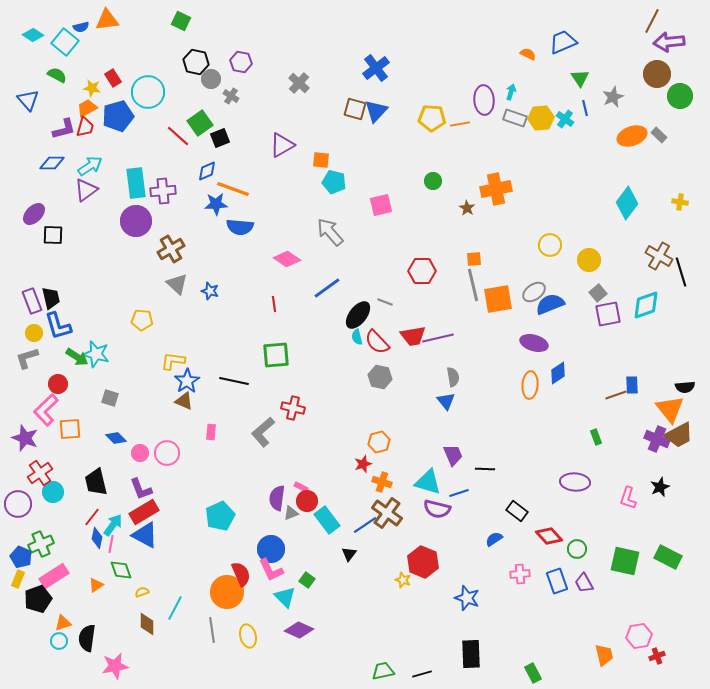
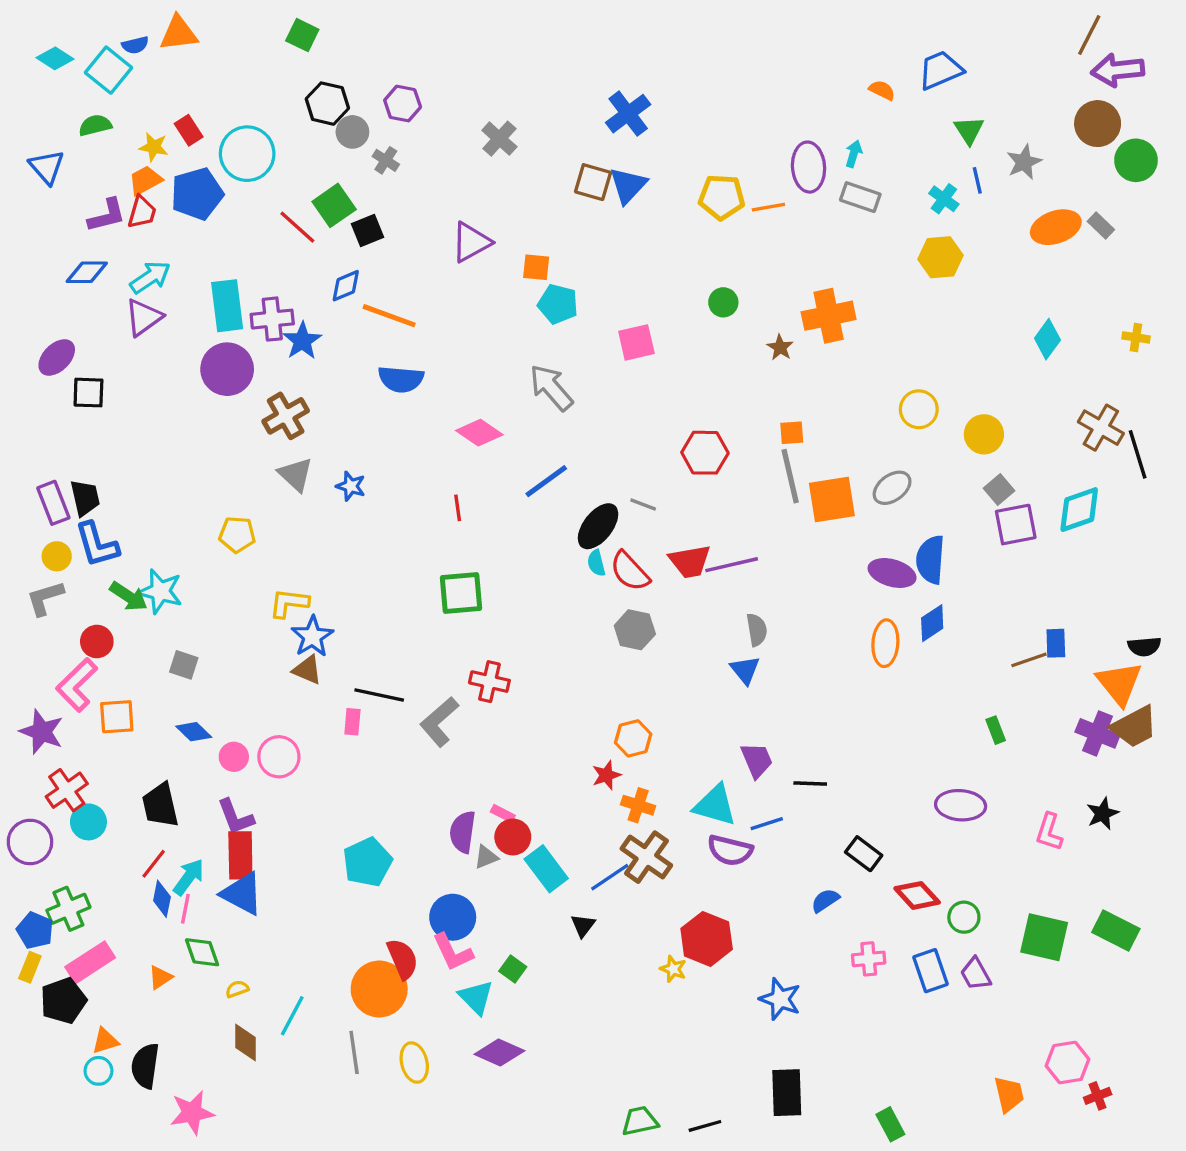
green semicircle: (57, 75) -> (95, 125), turned -42
yellow hexagon: (541, 118) -> (941, 257), moved
cyan diamond: (627, 203) -> (1047, 339), size x0.7
blue star: (216, 204) -> (302, 341), moved, turned -30
blue semicircle: (550, 304) -> (930, 560), moved, turned -64
black line: (234, 381) -> (379, 695), moved
red rectangle: (144, 512) -> (240, 855), turned -60

